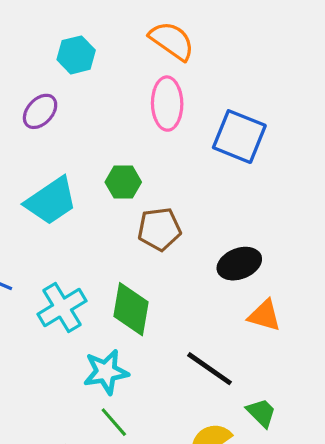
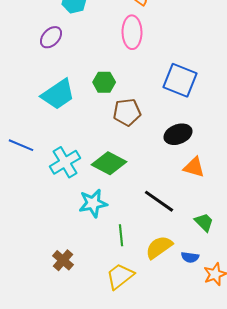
blue square: (239, 137) -> (180, 80), moved
green diamond: (131, 309) -> (109, 163), turned -72
green trapezoid: (261, 413) -> (204, 222), moved
green line: (114, 422) -> (121, 235), moved, turned 35

